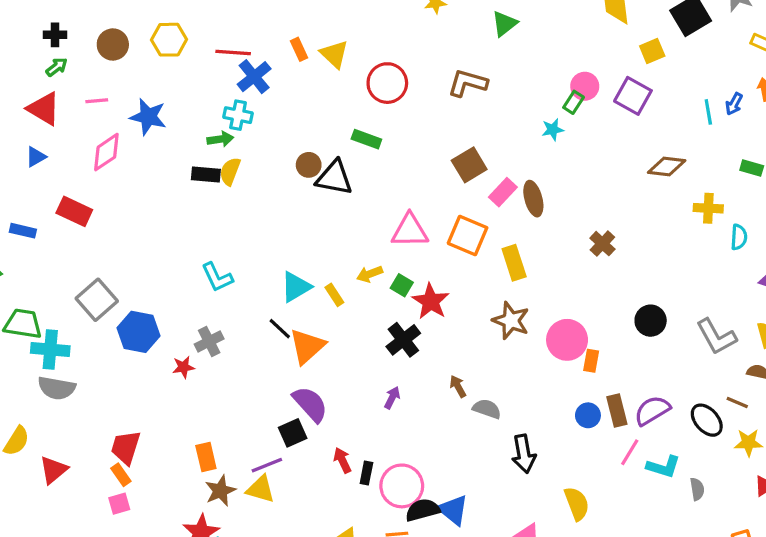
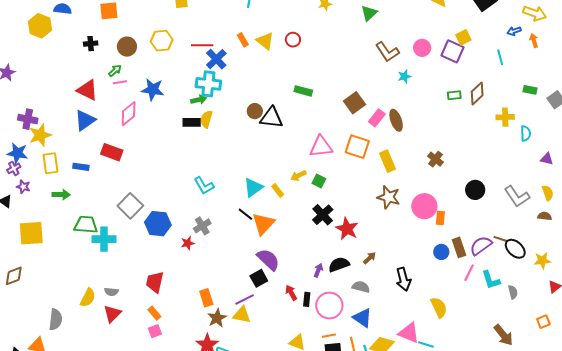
yellow square: (652, 51) -> (463, 37), moved
green arrow: (57, 67) -> (115, 71), moved
red circle: (387, 83) -> (293, 40), moved, size x0.6
brown L-shape: (468, 83) -> (387, 52), moved, turned -135
green rectangle: (574, 102) -> (454, 95), moved, turned 56
blue arrow: (734, 104) -> (514, 31), moved, turned 48
cyan cross: (238, 115) -> (208, 84), size x1.4
green rectangle: (366, 139) -> (303, 91), moved
blue triangle: (36, 157) -> (85, 120), size x1.6
brown diamond: (667, 166) -> (477, 93), turned -45
brown cross: (602, 244) -> (435, 159), moved
red star: (431, 301) -> (347, 229), moved
brown arrow: (458, 386) -> (370, 258), moved, turned 80
gray semicircle: (57, 388) -> (111, 292), moved, size x0.6
purple arrow: (392, 398) -> (318, 270), moved
brown line: (737, 402) -> (500, 239), moved
gray semicircle: (487, 409) -> (361, 287), moved
red trapezoid: (126, 447) -> (155, 282), moved
cyan L-shape: (663, 467) -> (491, 280), turned 60
black semicircle: (423, 510) -> (339, 265), moved

